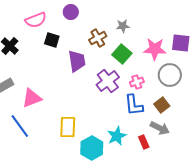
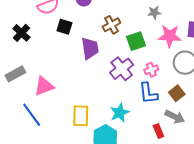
gray star: (123, 26) -> (154, 12), moved
green square: (122, 54) -> (136, 41), turned 30
cyan star: (117, 136) -> (120, 113), moved

